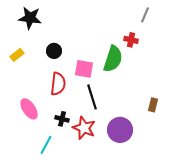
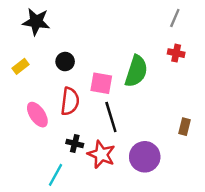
red cross: (131, 40) -> (176, 53), moved
pink ellipse: (29, 109) -> (37, 115), moved

